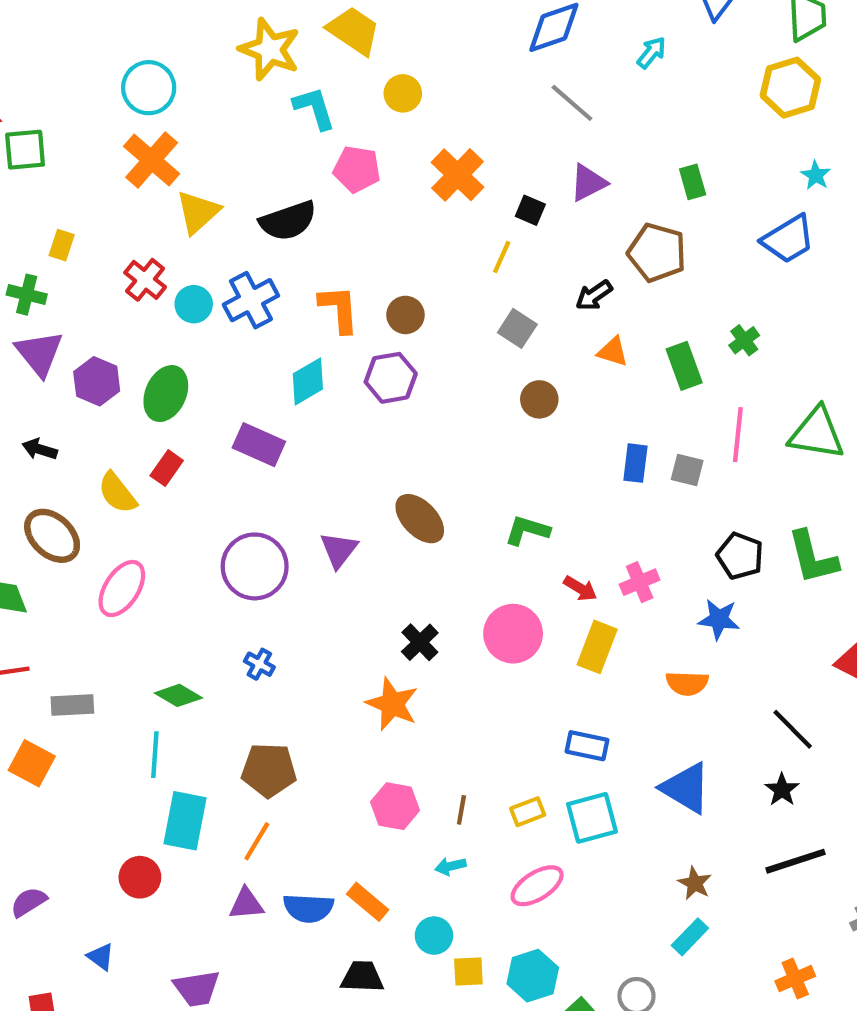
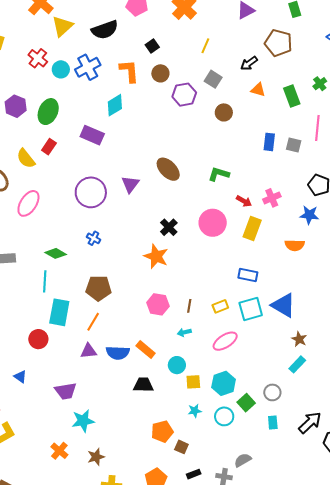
black square: (530, 210) -> (152, 46), moved, turned 32
purple hexagon: (391, 378) -> (184, 95), moved
blue triangle: (686, 788) -> (283, 305), moved

